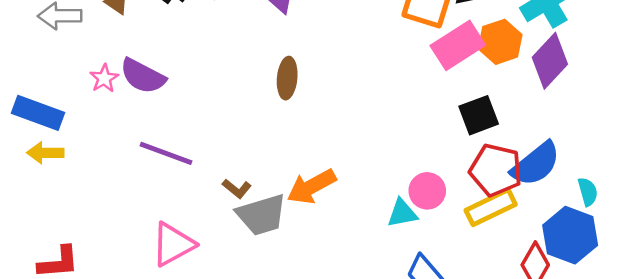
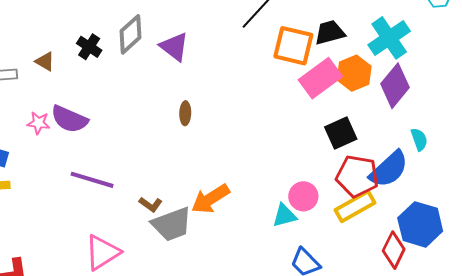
pink star: (104, 78) -> (39, 123), turned -30
brown ellipse: (287, 78) -> (185, 113), size x0.7
cyan semicircle: (588, 192) -> (419, 139), moved

